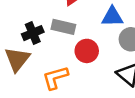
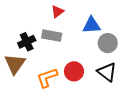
red circle: (87, 51) -> (74, 71), moved

